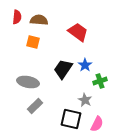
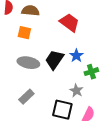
gray ellipse: (28, 82) -> (28, 63), moved

